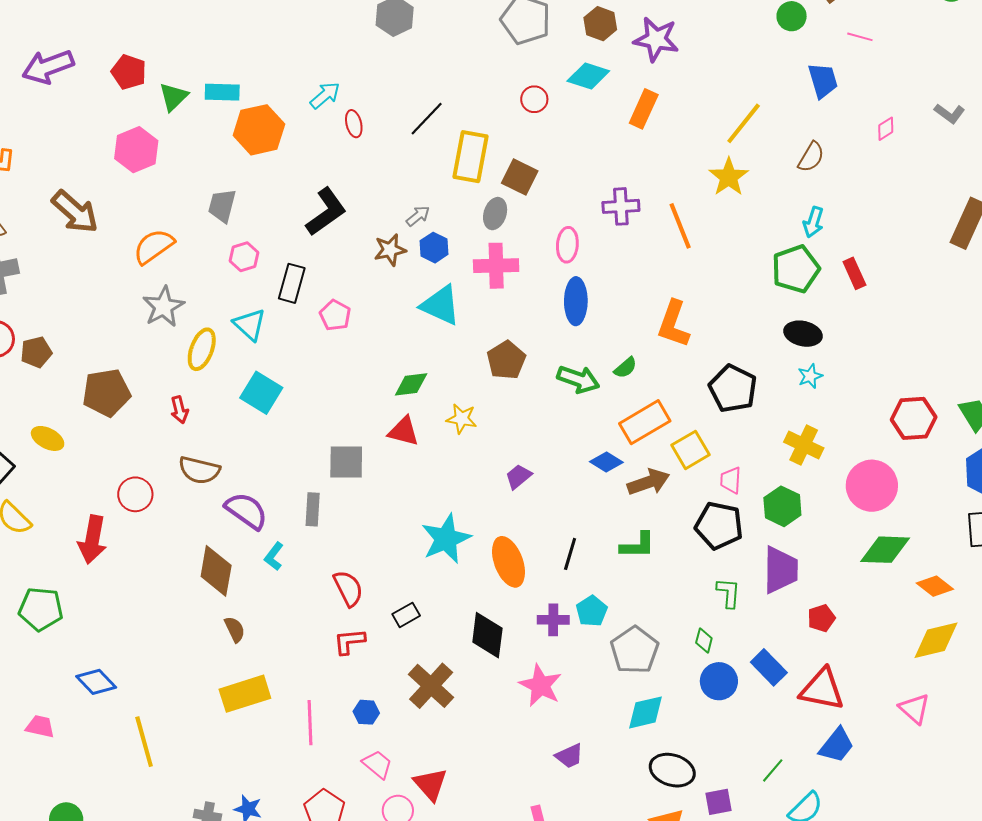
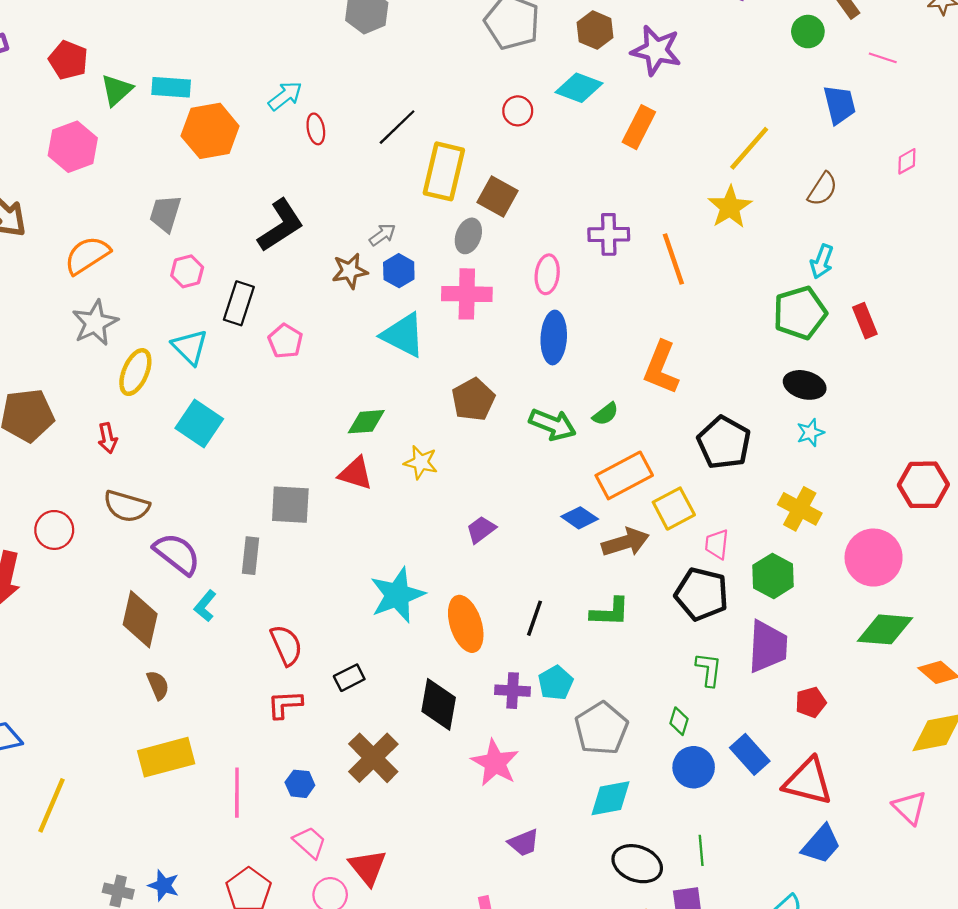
yellow line: (144, 742) -> (51, 805), turned 36
green line: (773, 770) -> (701, 850), moved, turned -48

